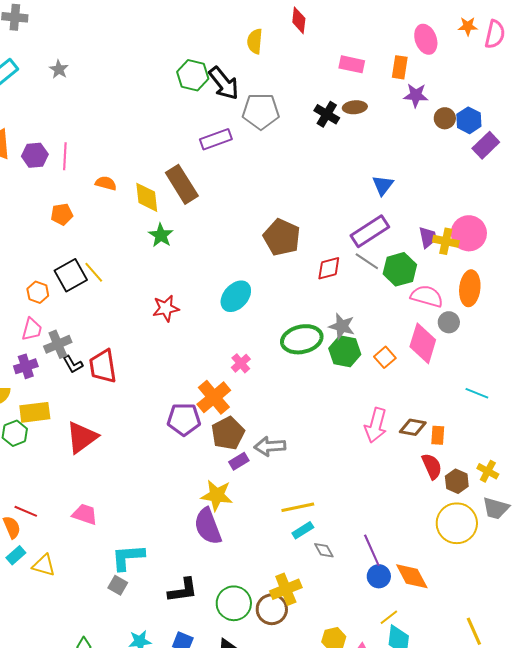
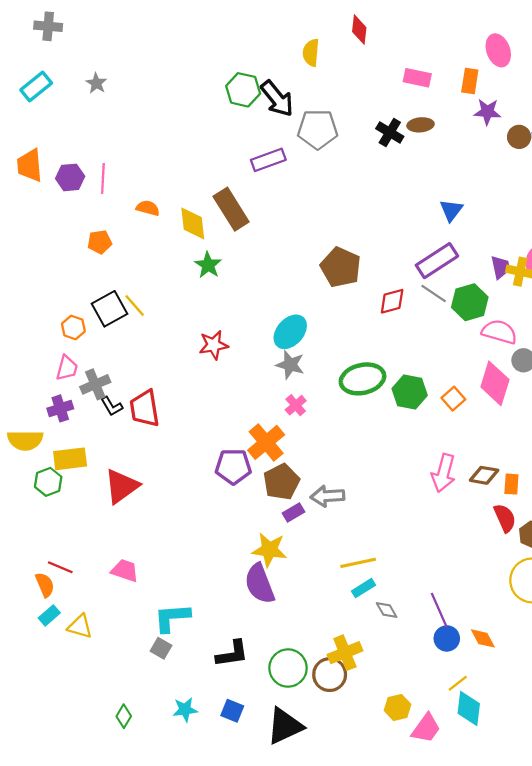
gray star: (342, 326) -> (290, 365), moved
orange diamond: (412, 576) -> (483, 638), size x0.7

